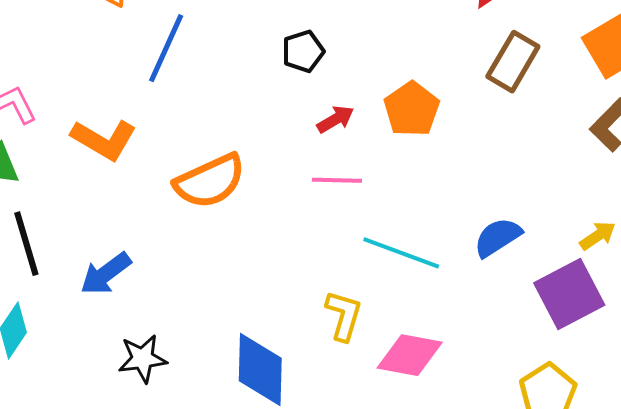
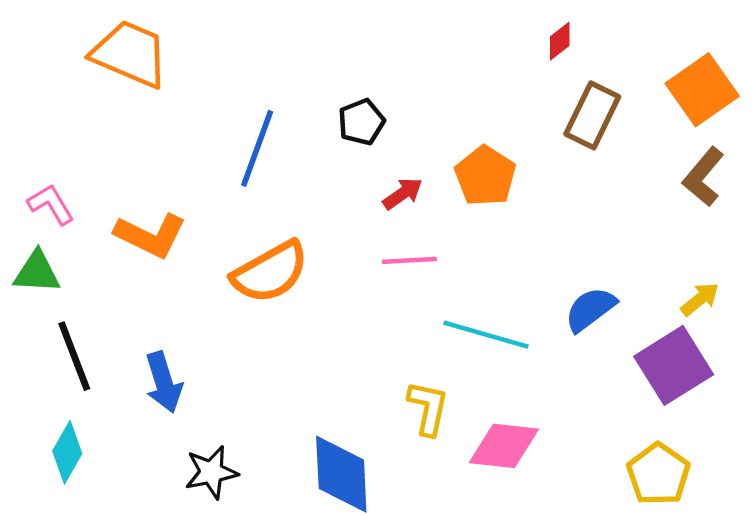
blue line: (166, 48) -> (257, 148), moved
blue arrow: (106, 274) -> (164, 382), turned -66

